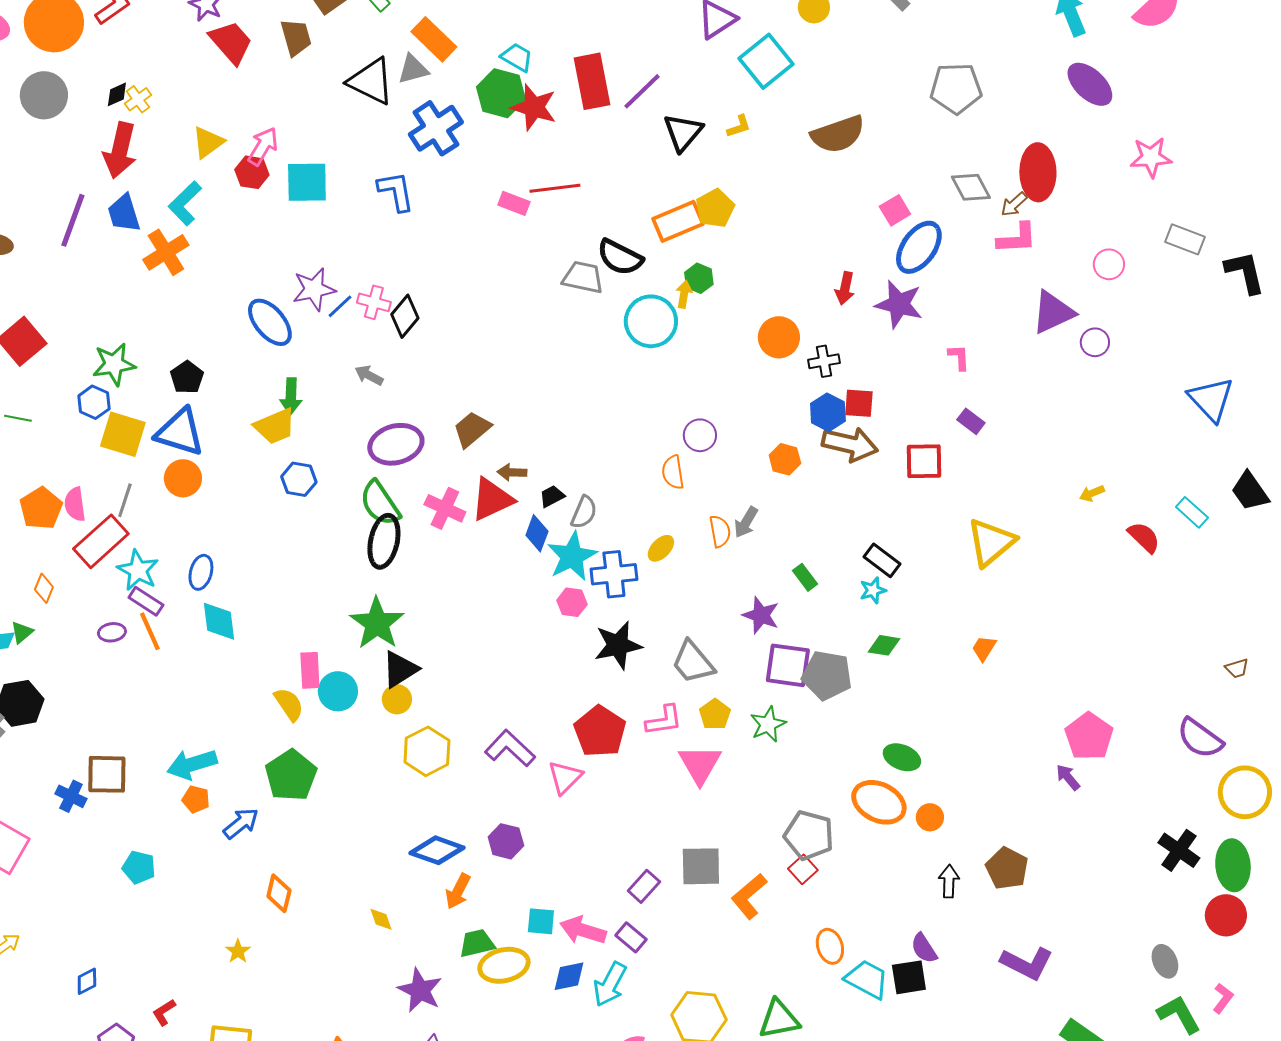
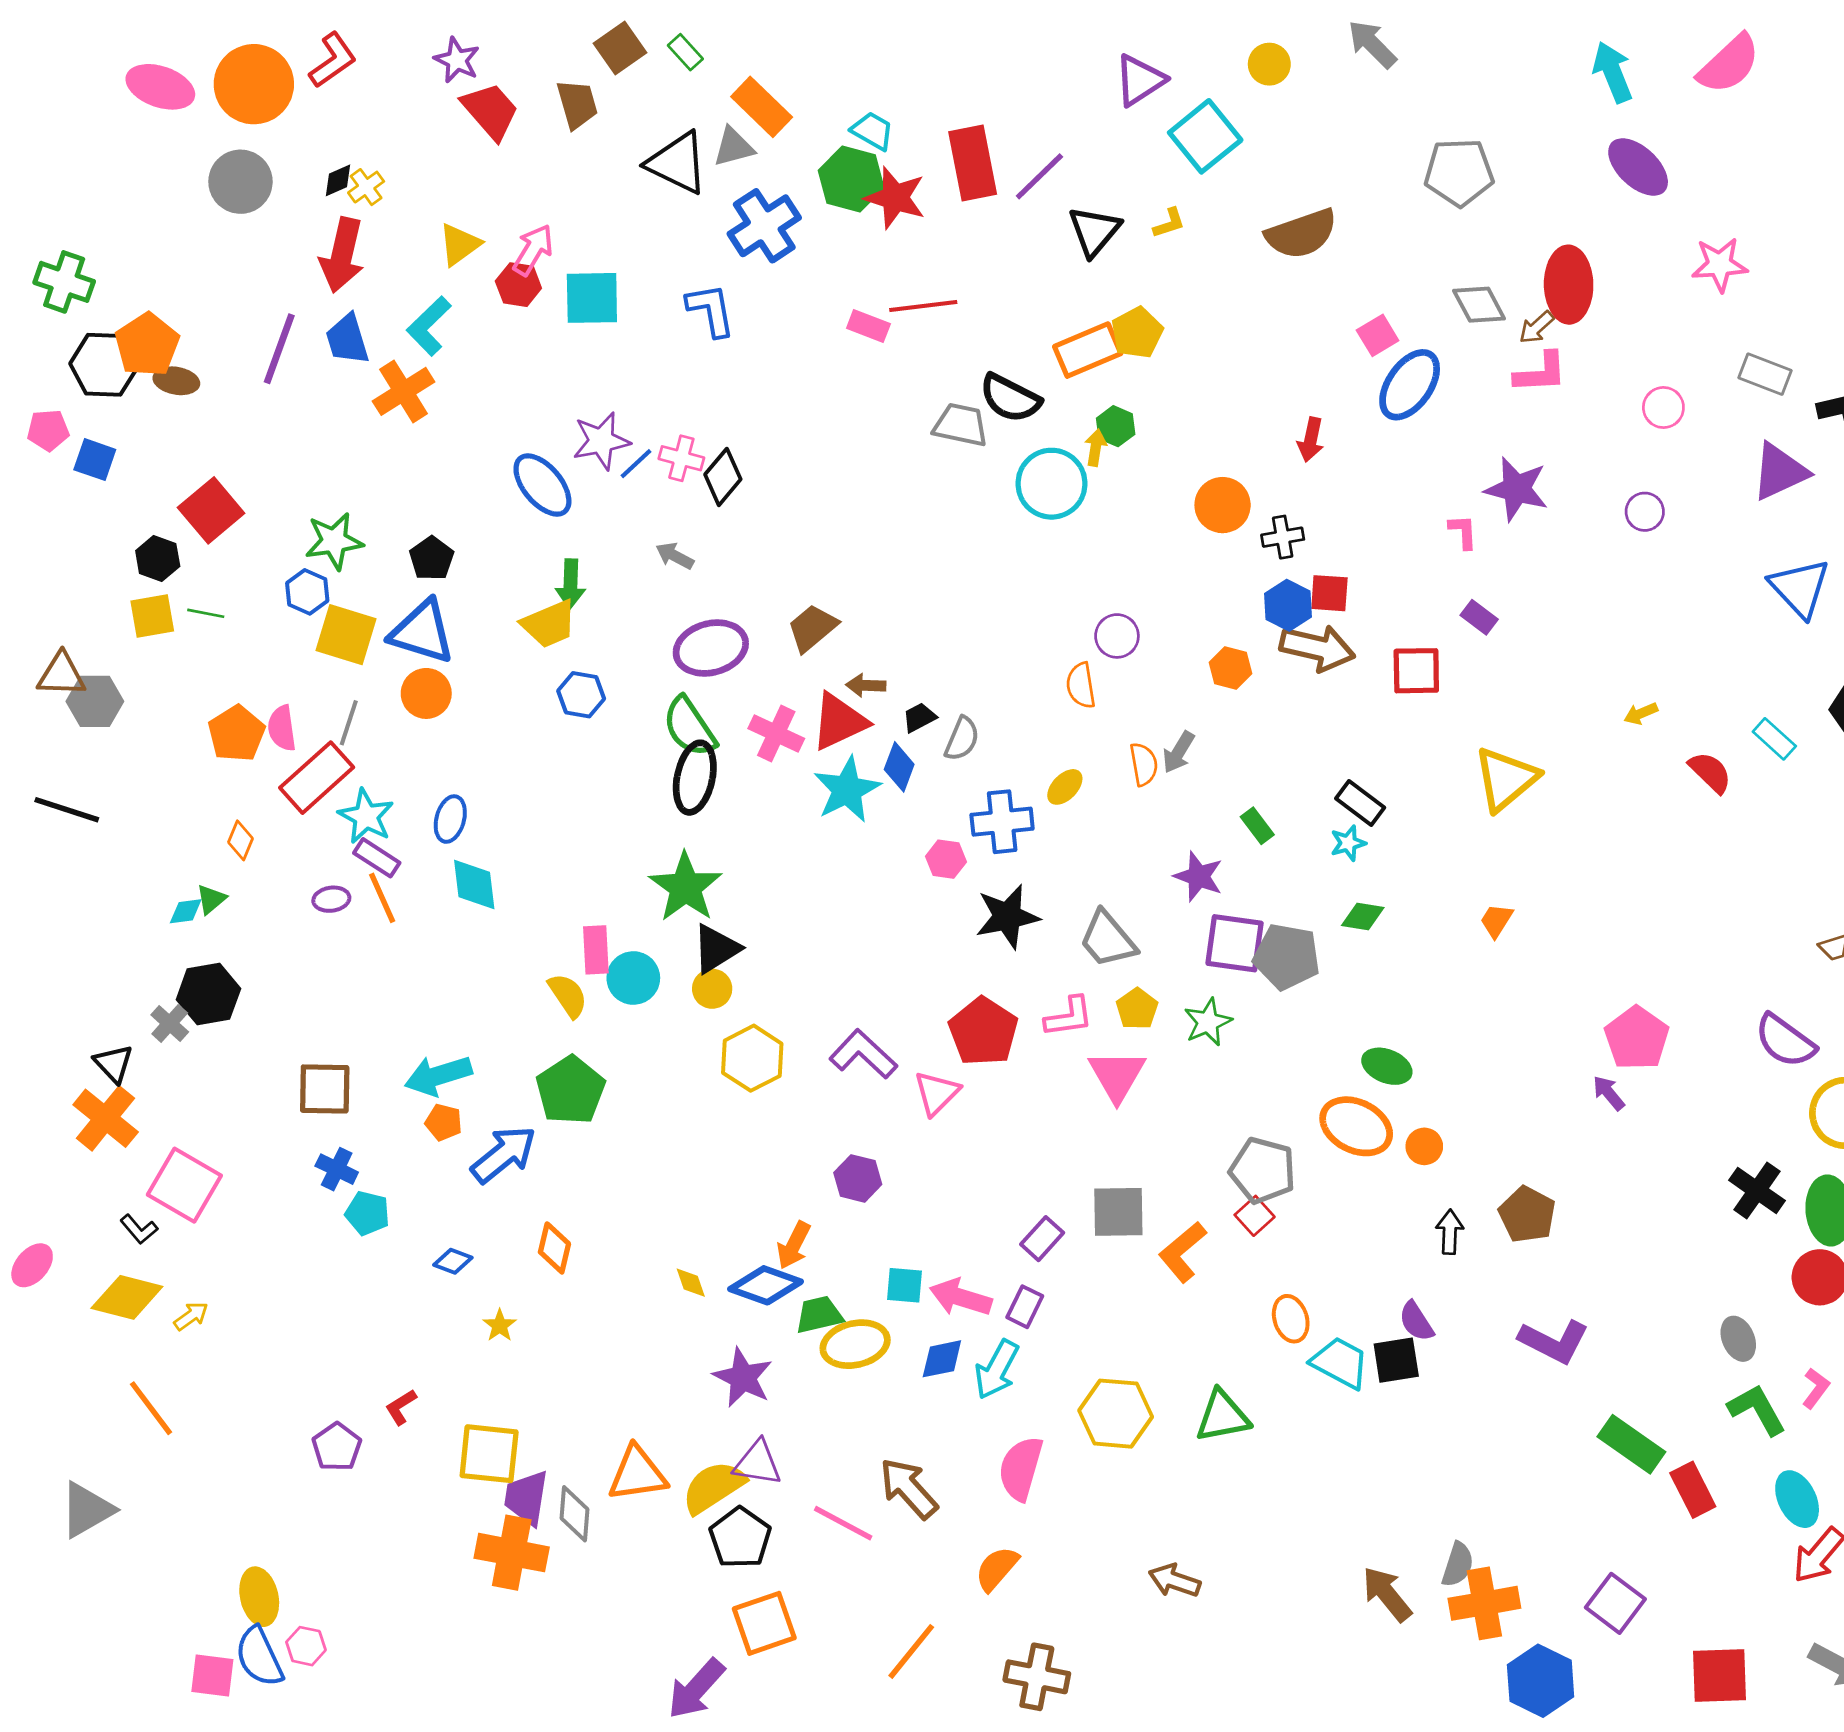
purple star: (899, 304) -> (1516, 489), moved
purple triangle: (1053, 312) -> (1780, 472), moved
cyan star: (572, 556) -> (847, 790), moved
blue cross: (71, 796) -> (337, 1169), moved
blue arrow: (241, 823) -> (504, 1154), size x1.4
blue diamond: (437, 850) -> (766, 1285), moved
purple rectangle: (631, 937) -> (1025, 1307), turned 76
blue diamond: (87, 981) -> (453, 1261), moved, turned 48

